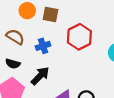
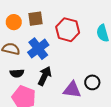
blue cross: (43, 46) -> (38, 49), size x1.5

